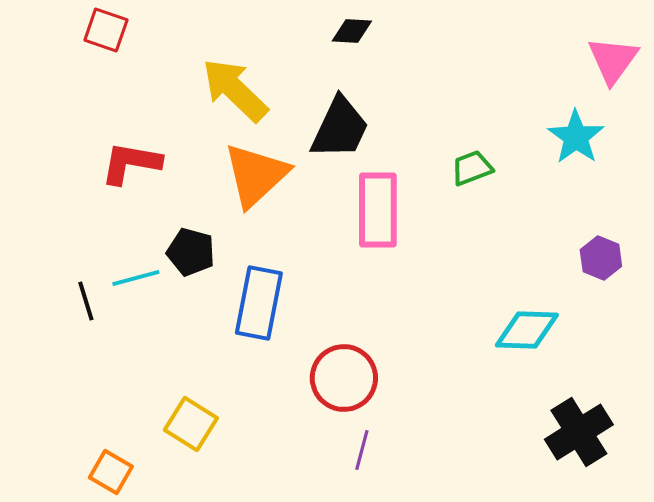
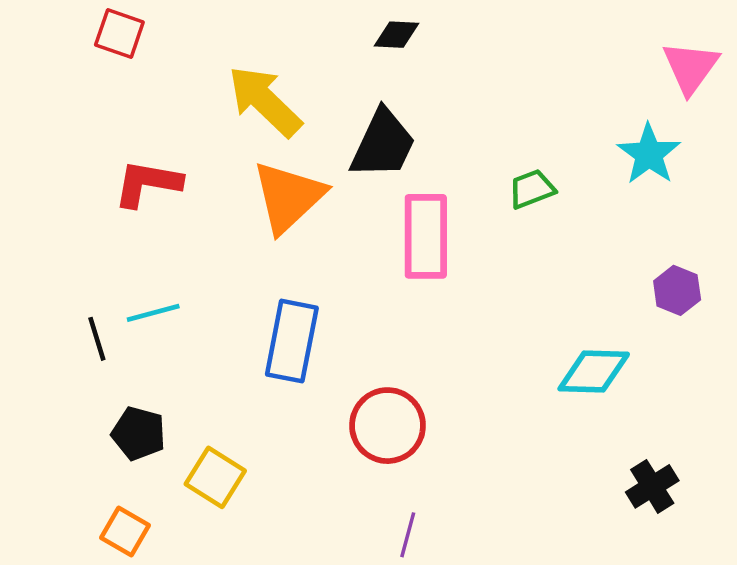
black pentagon: (191, 252) -> (139, 433), moved
black cross: (579, 432) -> (652, 486), size x0.7
purple line: (362, 450) -> (408, 535), moved

